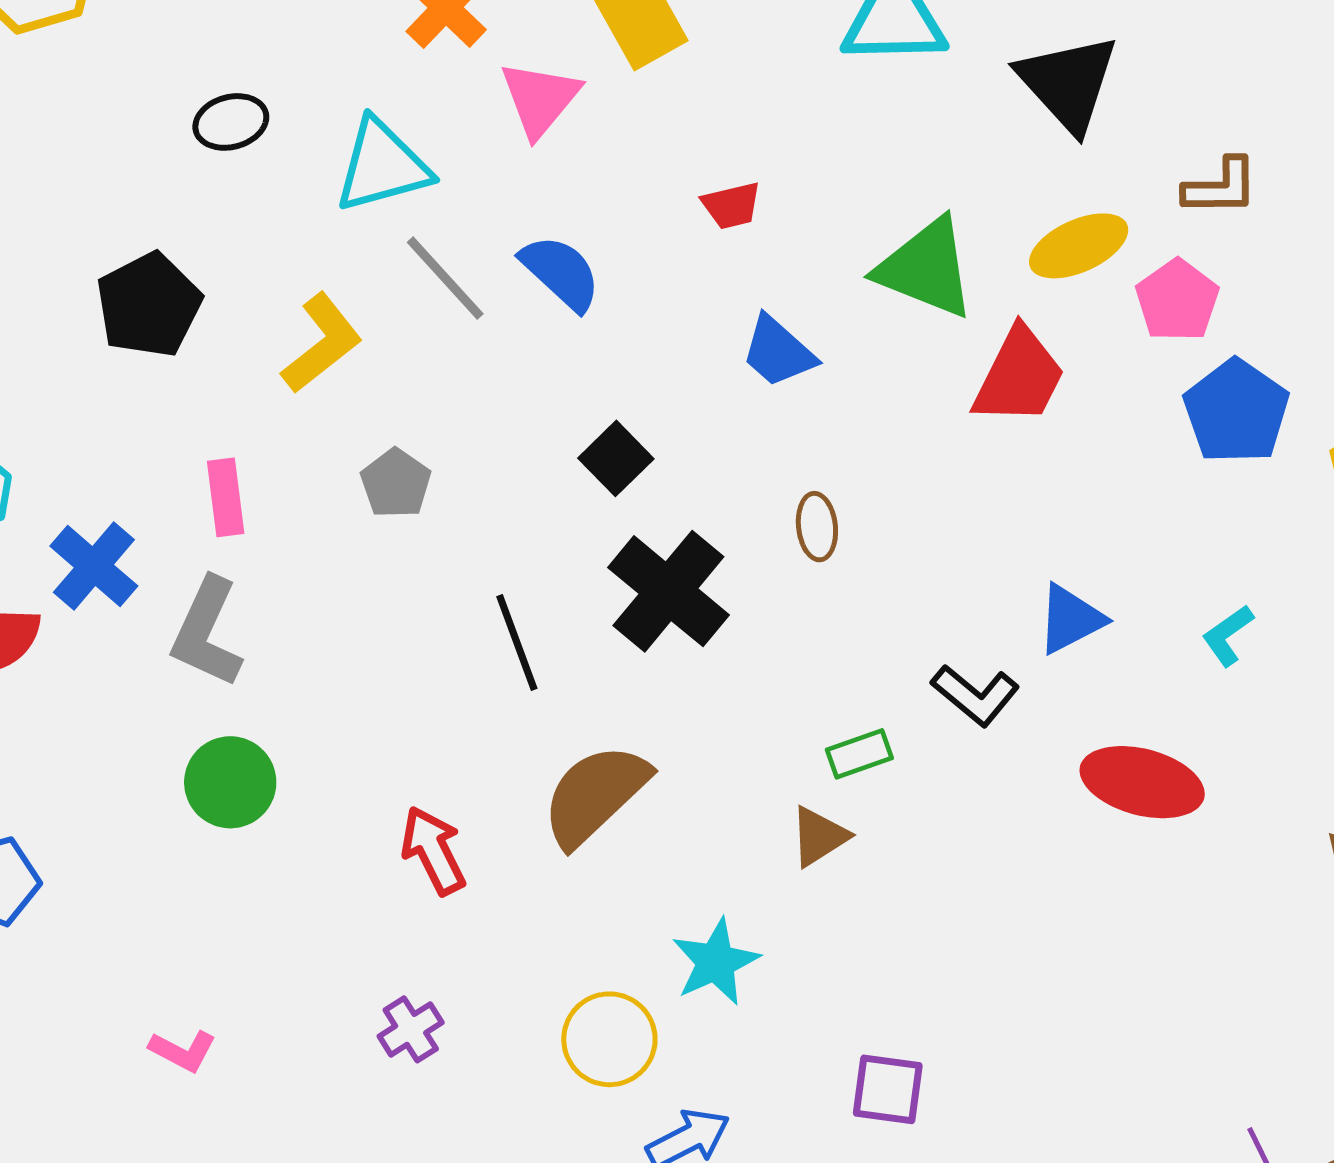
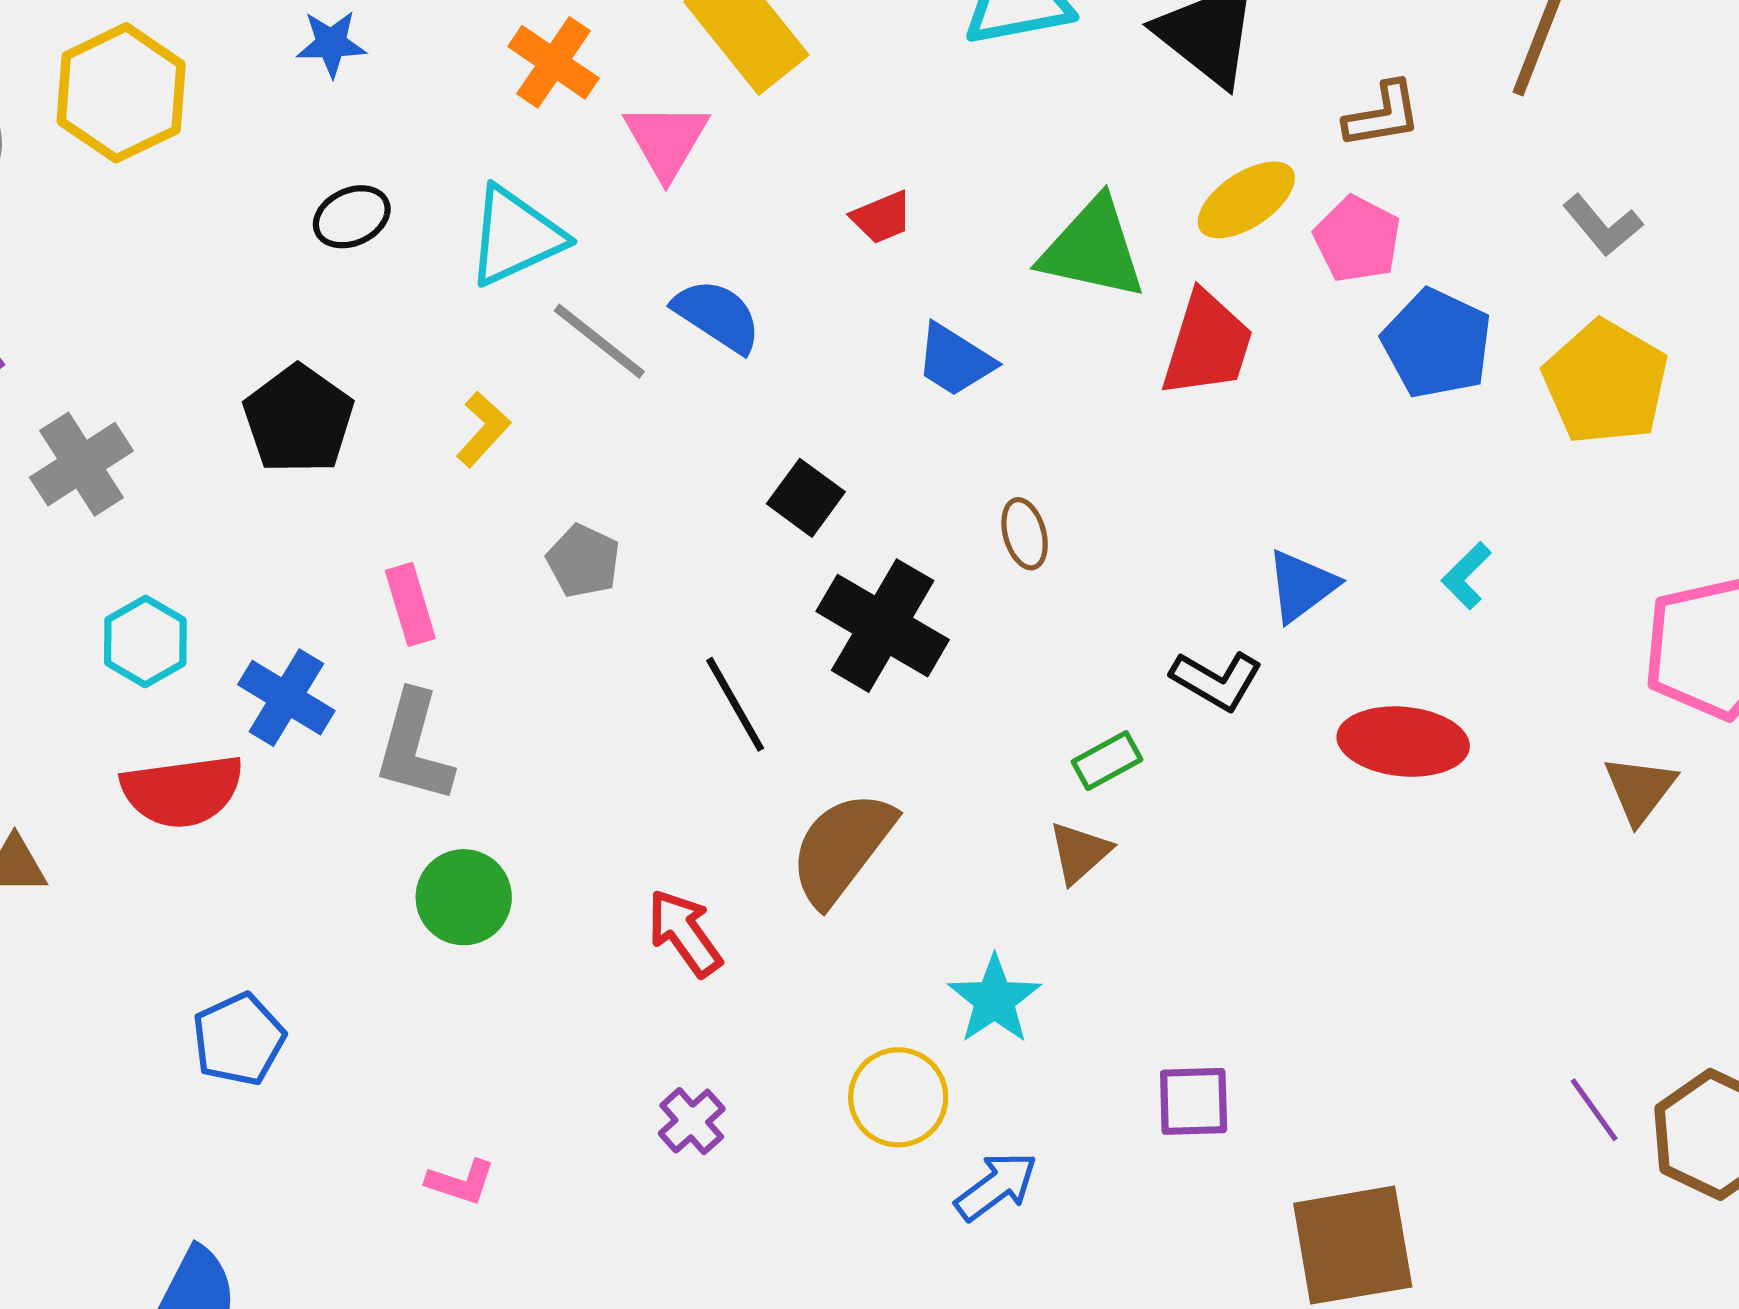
yellow L-shape: (322, 343) -> (483, 429), size x0.7

